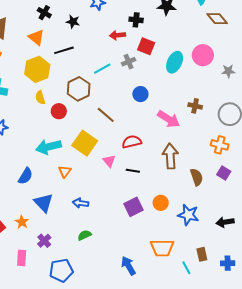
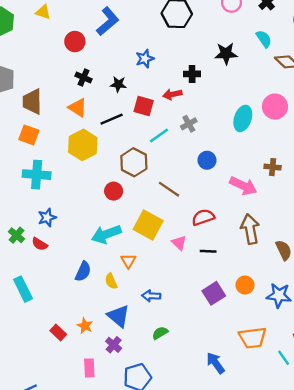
red square: (146, 46) -> (144, 106), moved
yellow semicircle: (40, 98) -> (111, 281), moved
blue triangle: (44, 203) -> (118, 316), moved

